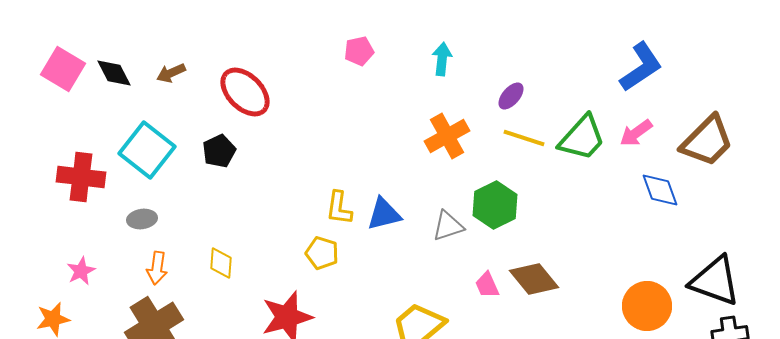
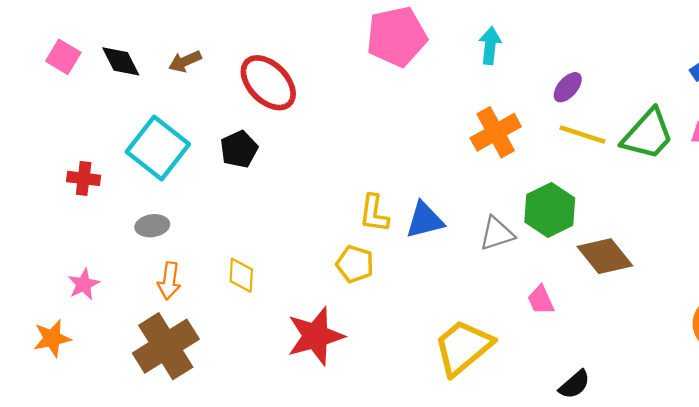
pink pentagon: (359, 51) -> (397, 37), size x1.8
pink square: (63, 69) -> (63, 57), size x0.7
red cross: (81, 177) -> (84, 178), size x0.6
brown diamond: (534, 279) -> (605, 256), moved

